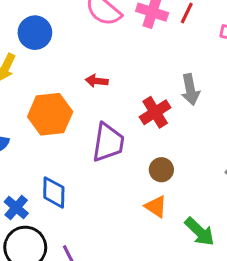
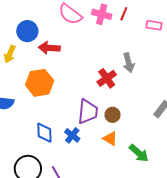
red arrow: (97, 81) -> (49, 48), moved, size x1.5
purple trapezoid: (108, 143) -> (88, 112), moved
blue cross: (16, 208) -> (72, 135), moved

